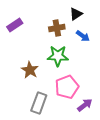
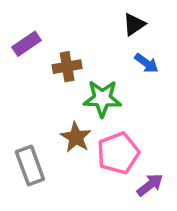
brown cross: (57, 28) -> (67, 67), moved
brown star: (30, 70) -> (76, 137), moved
gray rectangle: (39, 103) -> (30, 165), moved, turned -40

